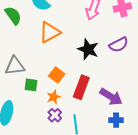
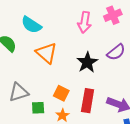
orange triangle: (50, 32) -> (46, 53), turned -40
black star: (88, 49) -> (87, 62), turned 30

